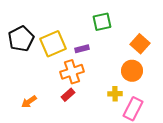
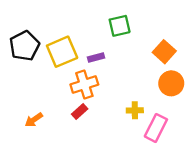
orange circle: (132, 71) -> (171, 83), moved

